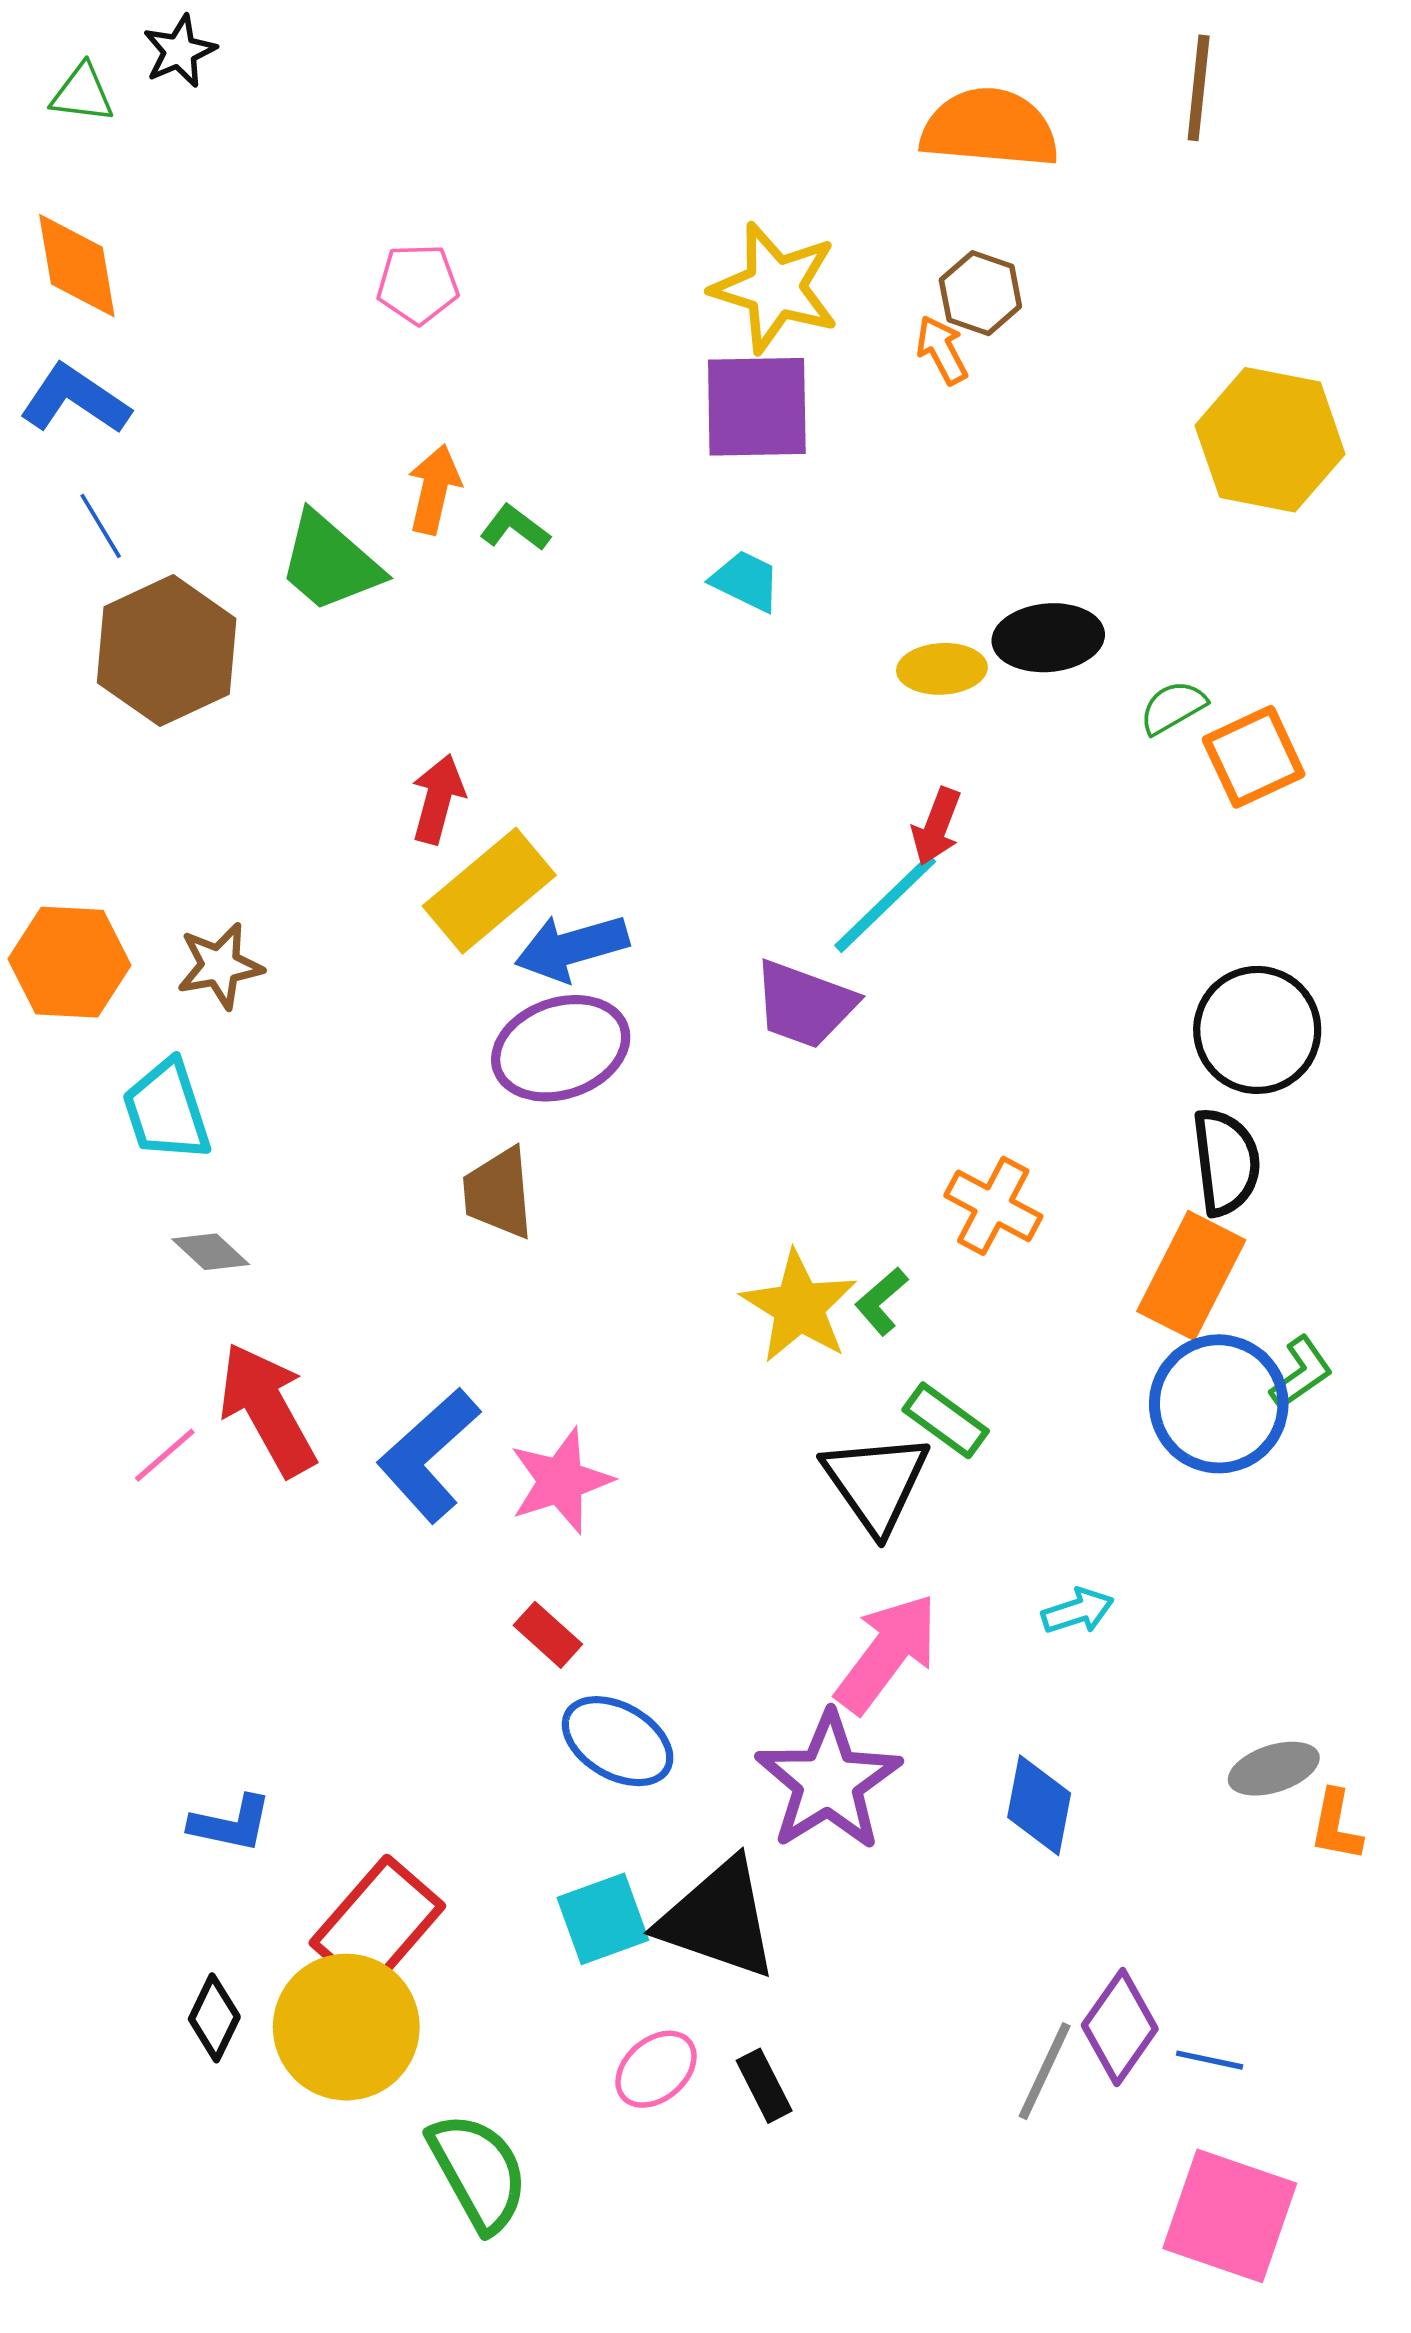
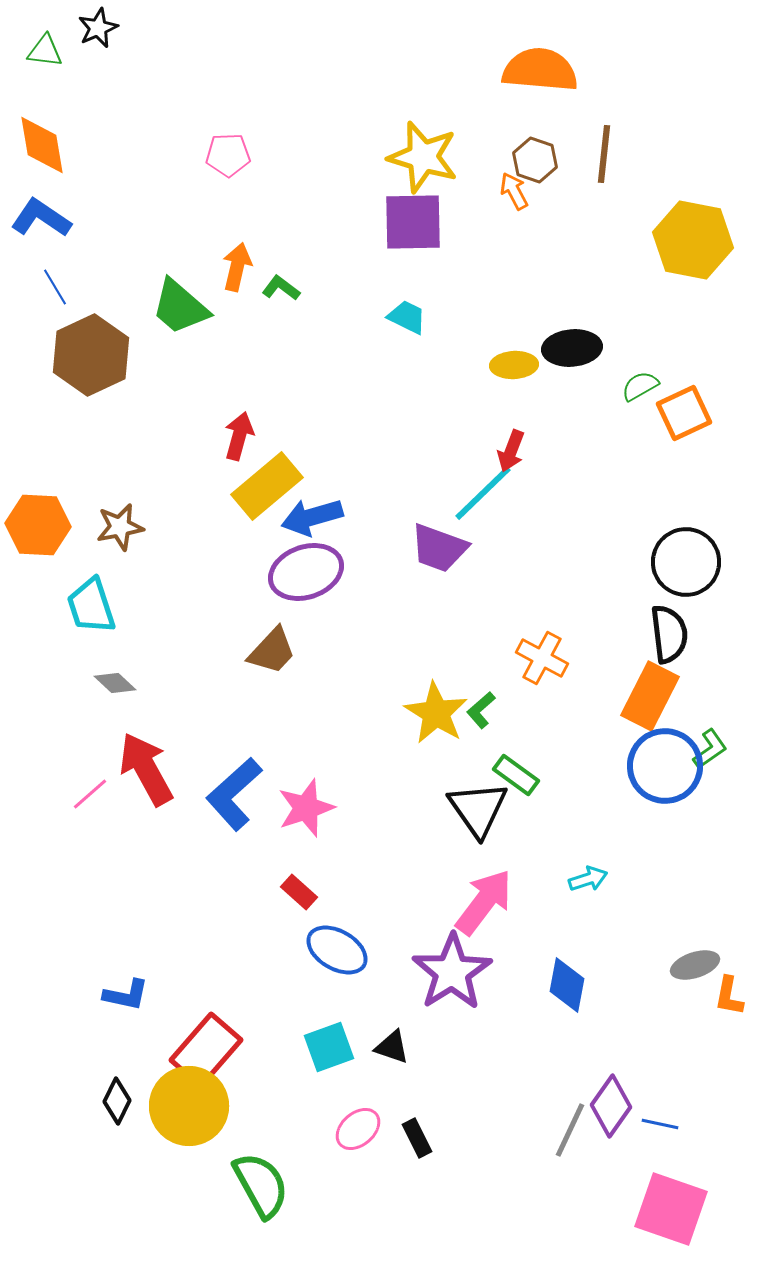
brown line: (1199, 88) -> (604, 154), moved
brown trapezoid: (498, 1193) -> (272, 651), turned -132
black triangle: (718, 1919) -> (392, 1047), size x0.5

